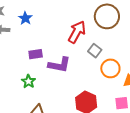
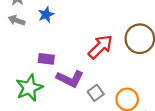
gray square: (95, 51) -> (96, 93), moved
green star: (28, 81) -> (29, 88), size x1.6

